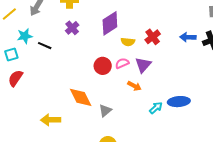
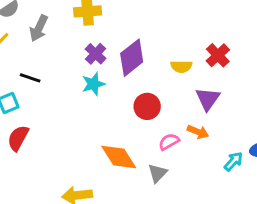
purple diamond: (110, 23) -> (132, 58), moved
cyan star: (25, 36) -> (93, 84), moved
black line: (45, 46) -> (30, 78), moved
pink semicircle: (122, 63) -> (169, 142), moved

